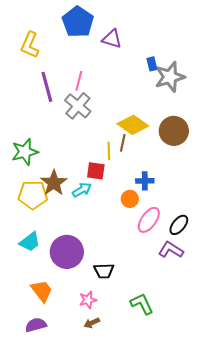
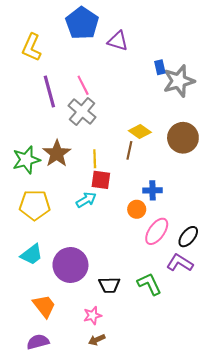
pink line: (79, 81) -> (83, 85), turned -42
yellow diamond: (133, 125) -> (140, 131), size x0.7
yellow line: (109, 151) -> (95, 159), moved
brown star: (54, 183) -> (57, 154), moved
green L-shape: (142, 304) -> (149, 284), moved

